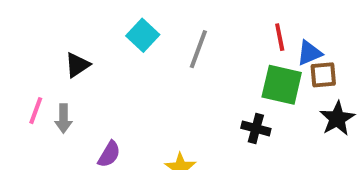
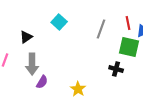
gray line: (198, 49) -> (101, 29), moved
gray arrow: (63, 119) -> (32, 64), moved, size x1.5

